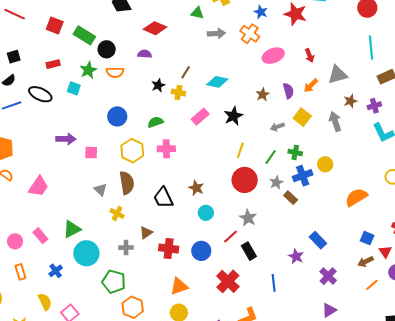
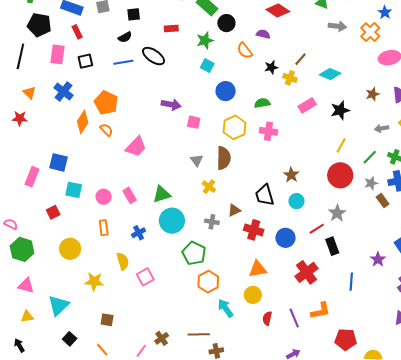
orange semicircle: (115, 72) -> (245, 51), moved, turned 42
cyan square: (74, 88) -> (207, 66), moved
black trapezoid: (163, 198) -> (265, 195), moved

